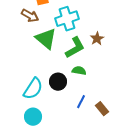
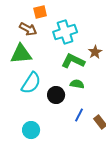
green triangle: (46, 39) -> (21, 54), moved, turned -45
green L-shape: (75, 48) -> (73, 61), turned -125
cyan semicircle: (33, 89) -> (31, 83), moved

